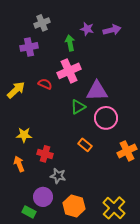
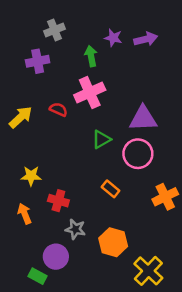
purple triangle: (97, 91) -> (143, 119), moved
orange hexagon: (74, 206) -> (113, 242), moved

